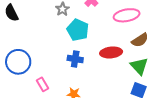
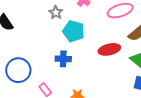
blue cross: (75, 59) -> (63, 59), moved

